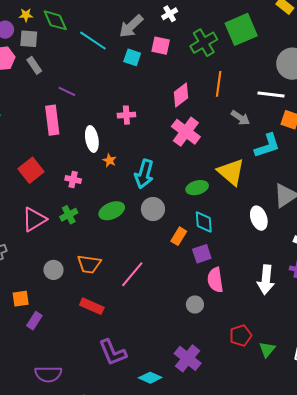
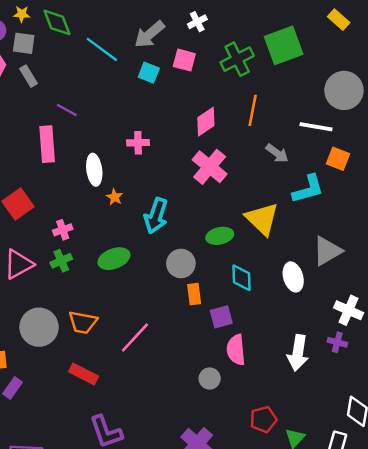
pink cross: (73, 180) -> (63, 230), moved, turned -35
gray circle: (153, 209) -> (181, 264), moved
cyan diamond: (204, 222) -> (242, 278), moved
orange rectangle: (179, 236) -> (194, 294), turned -42
gray circle: (53, 270) -> (39, 327), size x1.6

